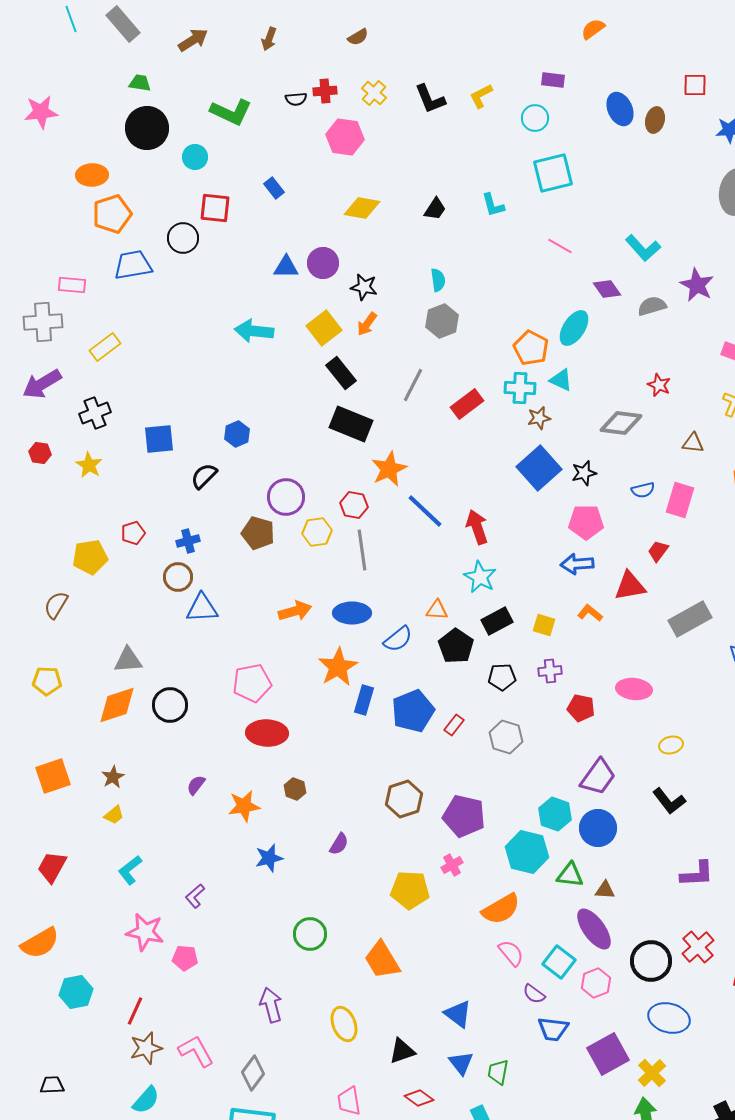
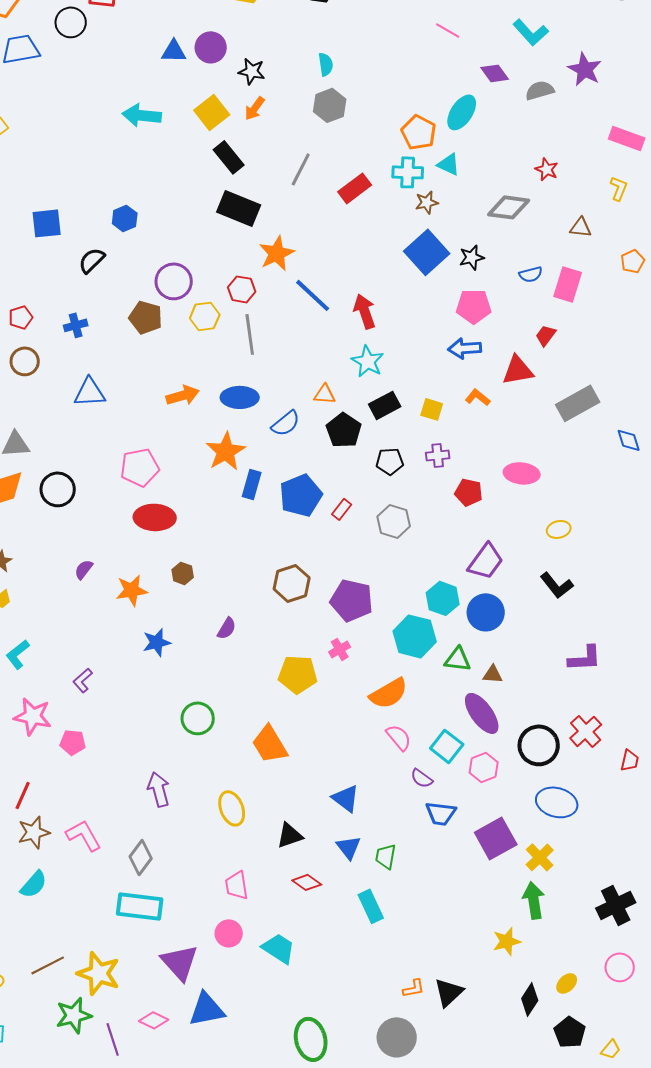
brown circle: (178, 577) -> (25, 361), moved

